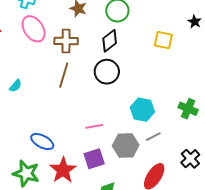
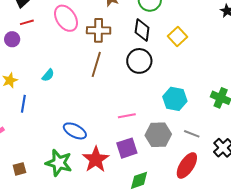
yellow square: (163, 40) -> (178, 37), moved, turned 36
black diamond: (110, 41) -> (142, 30), turned -45
gray line: (153, 137) -> (192, 134), moved, turned 49

